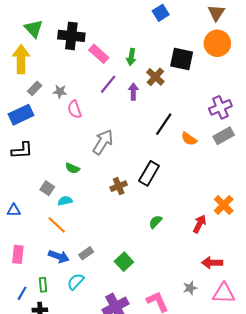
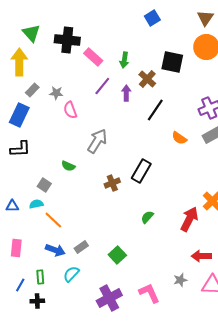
blue rectangle: (21, 115) -> (19, 115), turned -40
black line: (164, 124) -> (155, 110), moved
cyan semicircle: (65, 201) -> (36, 204), moved
red arrow: (199, 224) -> (189, 219), size x1.4

